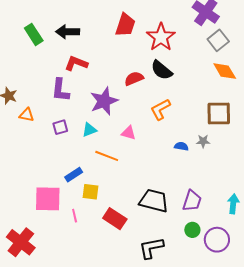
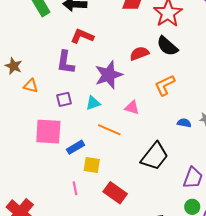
pink square: (48, 199) -> (48, 132), moved
black trapezoid: (154, 201) -> (155, 156), moved, turned 112

